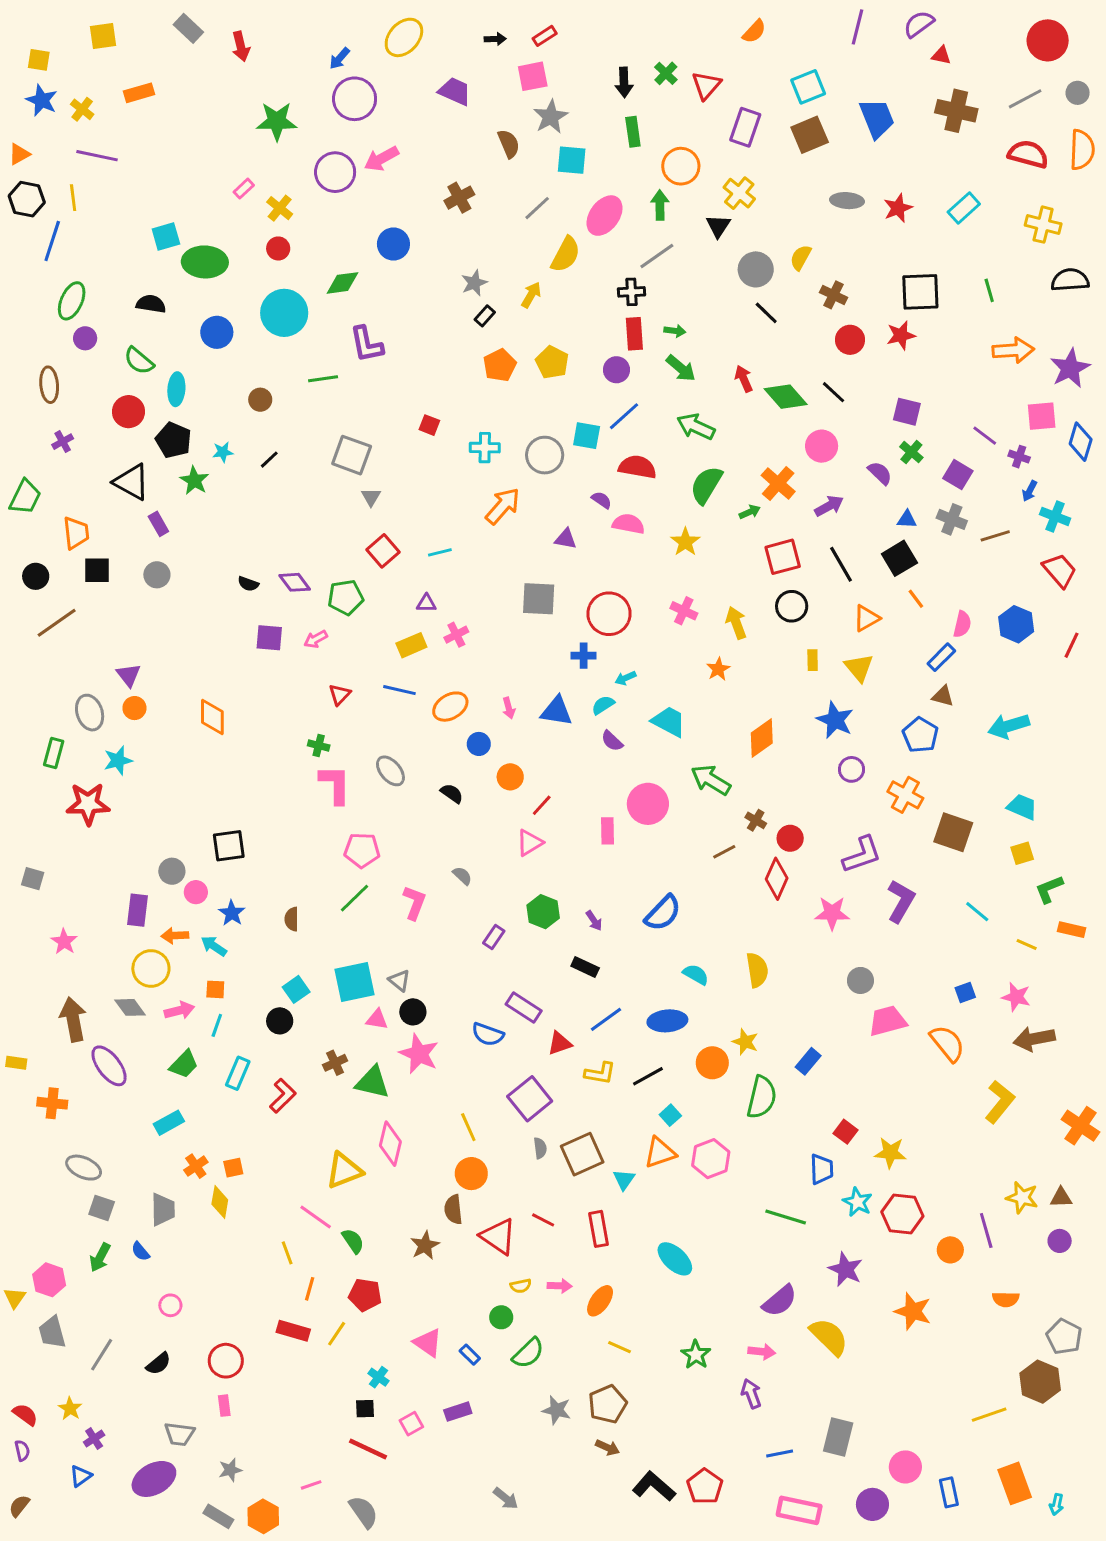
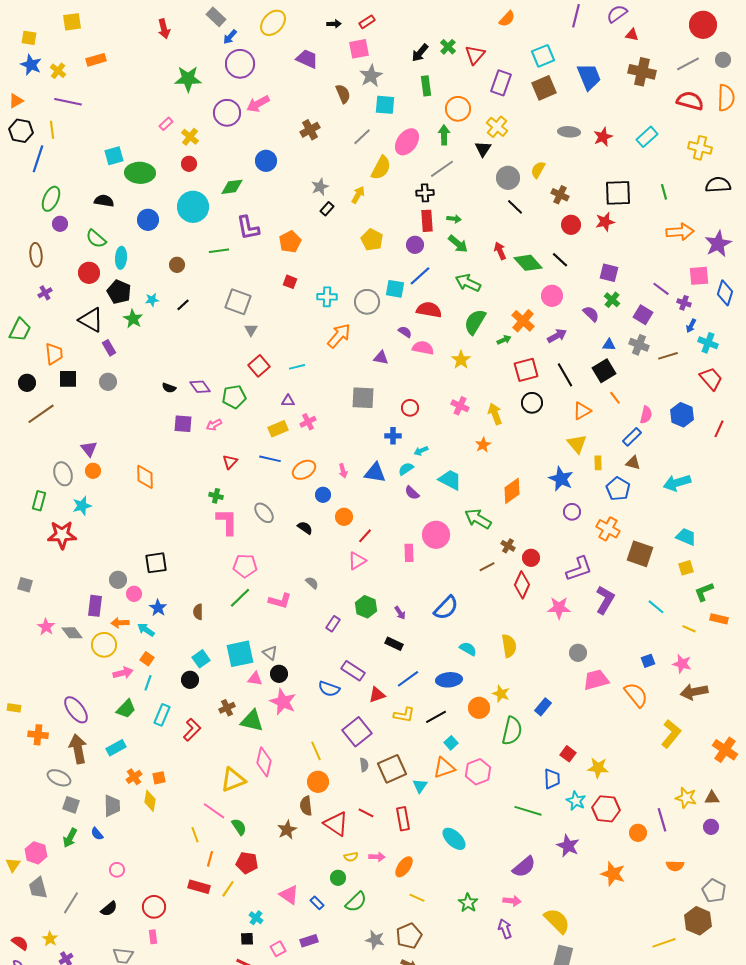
gray rectangle: (188, 28) -> (216, 17), moved
black arrow: (624, 82) -> (420, 53), turned 42
orange pentagon: (500, 365) -> (290, 242), moved
red circle: (609, 614) -> (410, 408), size x0.6
yellow rectangle: (813, 660) -> (598, 463), moved
pink L-shape: (414, 903) -> (280, 601), turned 85
orange square: (215, 989) -> (147, 659), turned 32
gray diamond: (130, 1007) -> (72, 633), moved
brown arrow: (73, 1019) -> (78, 749), moved
yellow semicircle: (829, 1337) -> (557, 921), moved

